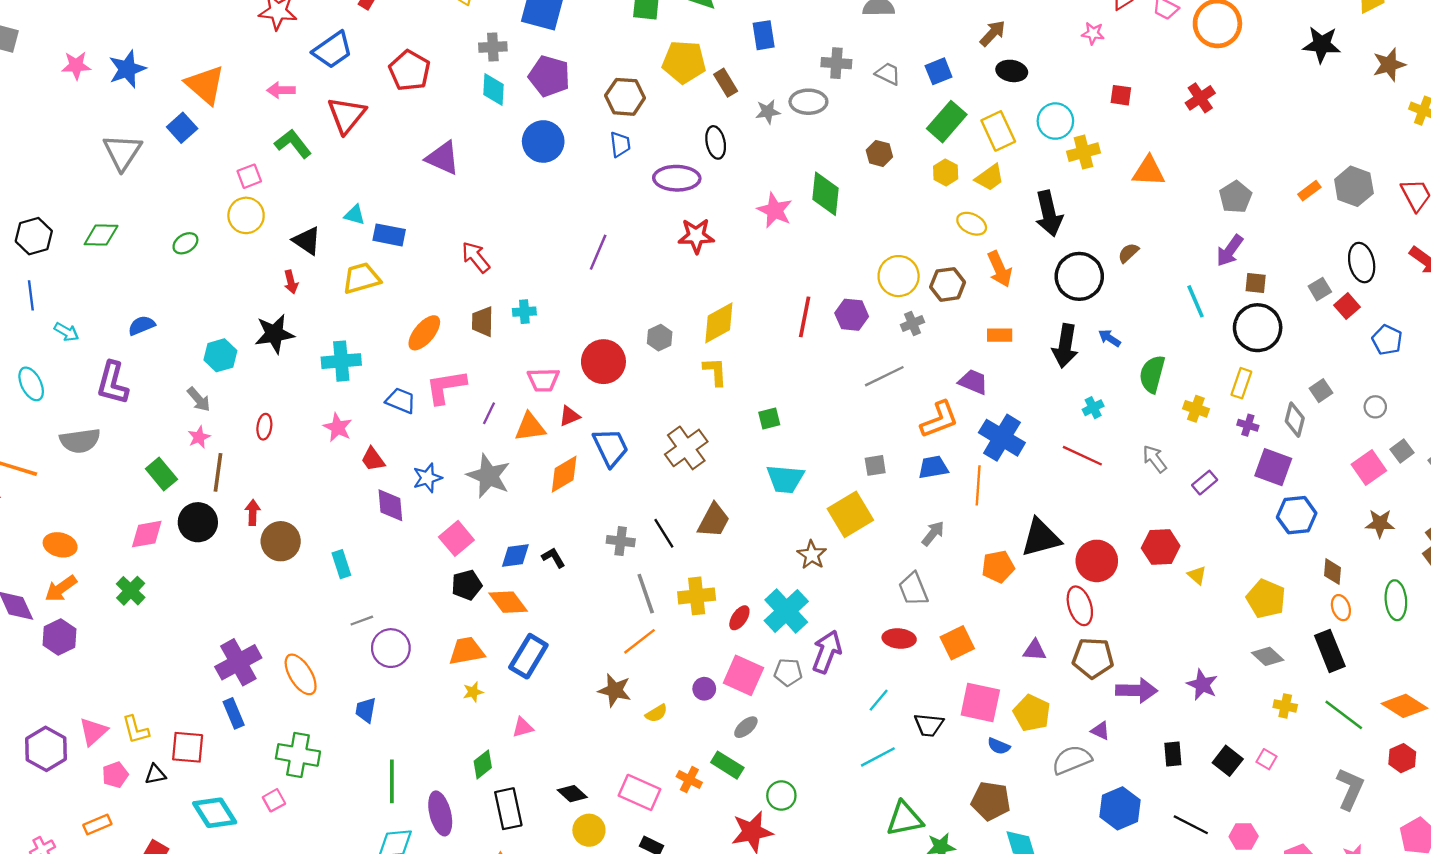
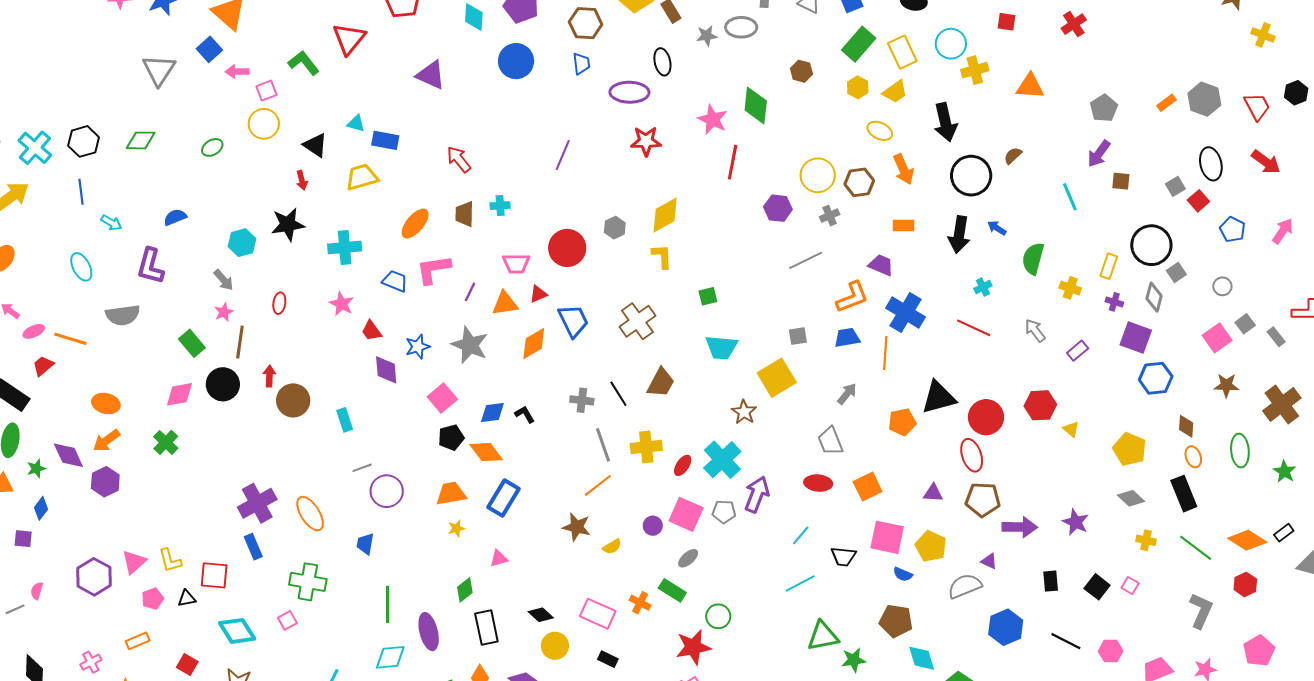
pink arrow: (281, 90) -> (237, 72), moved
red line: (805, 317) -> (733, 162), moved
black circle: (1258, 328) -> (1151, 245), moved

